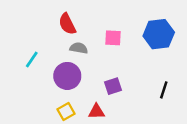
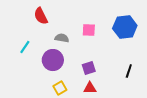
red semicircle: (67, 24) -> (41, 16), moved
yellow square: (66, 112) -> (60, 88), moved
red triangle: (96, 112) -> (90, 88), moved

